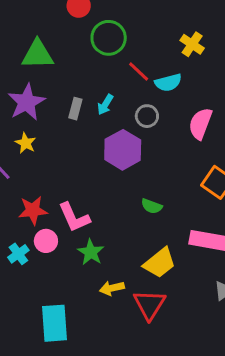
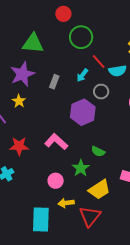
cyan arrow: (105, 105) -> (82, 75), moved
pink L-shape: (74, 217) -> (56, 142), moved, turned 150
pink circle: (46, 241) -> (56, 181), moved
green star: (91, 252) -> (81, 168), moved
cyan rectangle: (55, 323) -> (41, 219), moved

